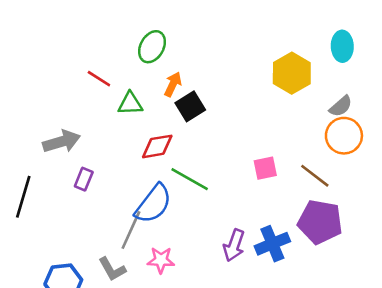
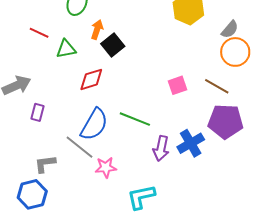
green line: (190, 179) -> (135, 119), moved
gray line: (131, 230) -> (79, 147), turned -68
gray L-shape: (112, 269) -> (45, 164), moved, turned 120

